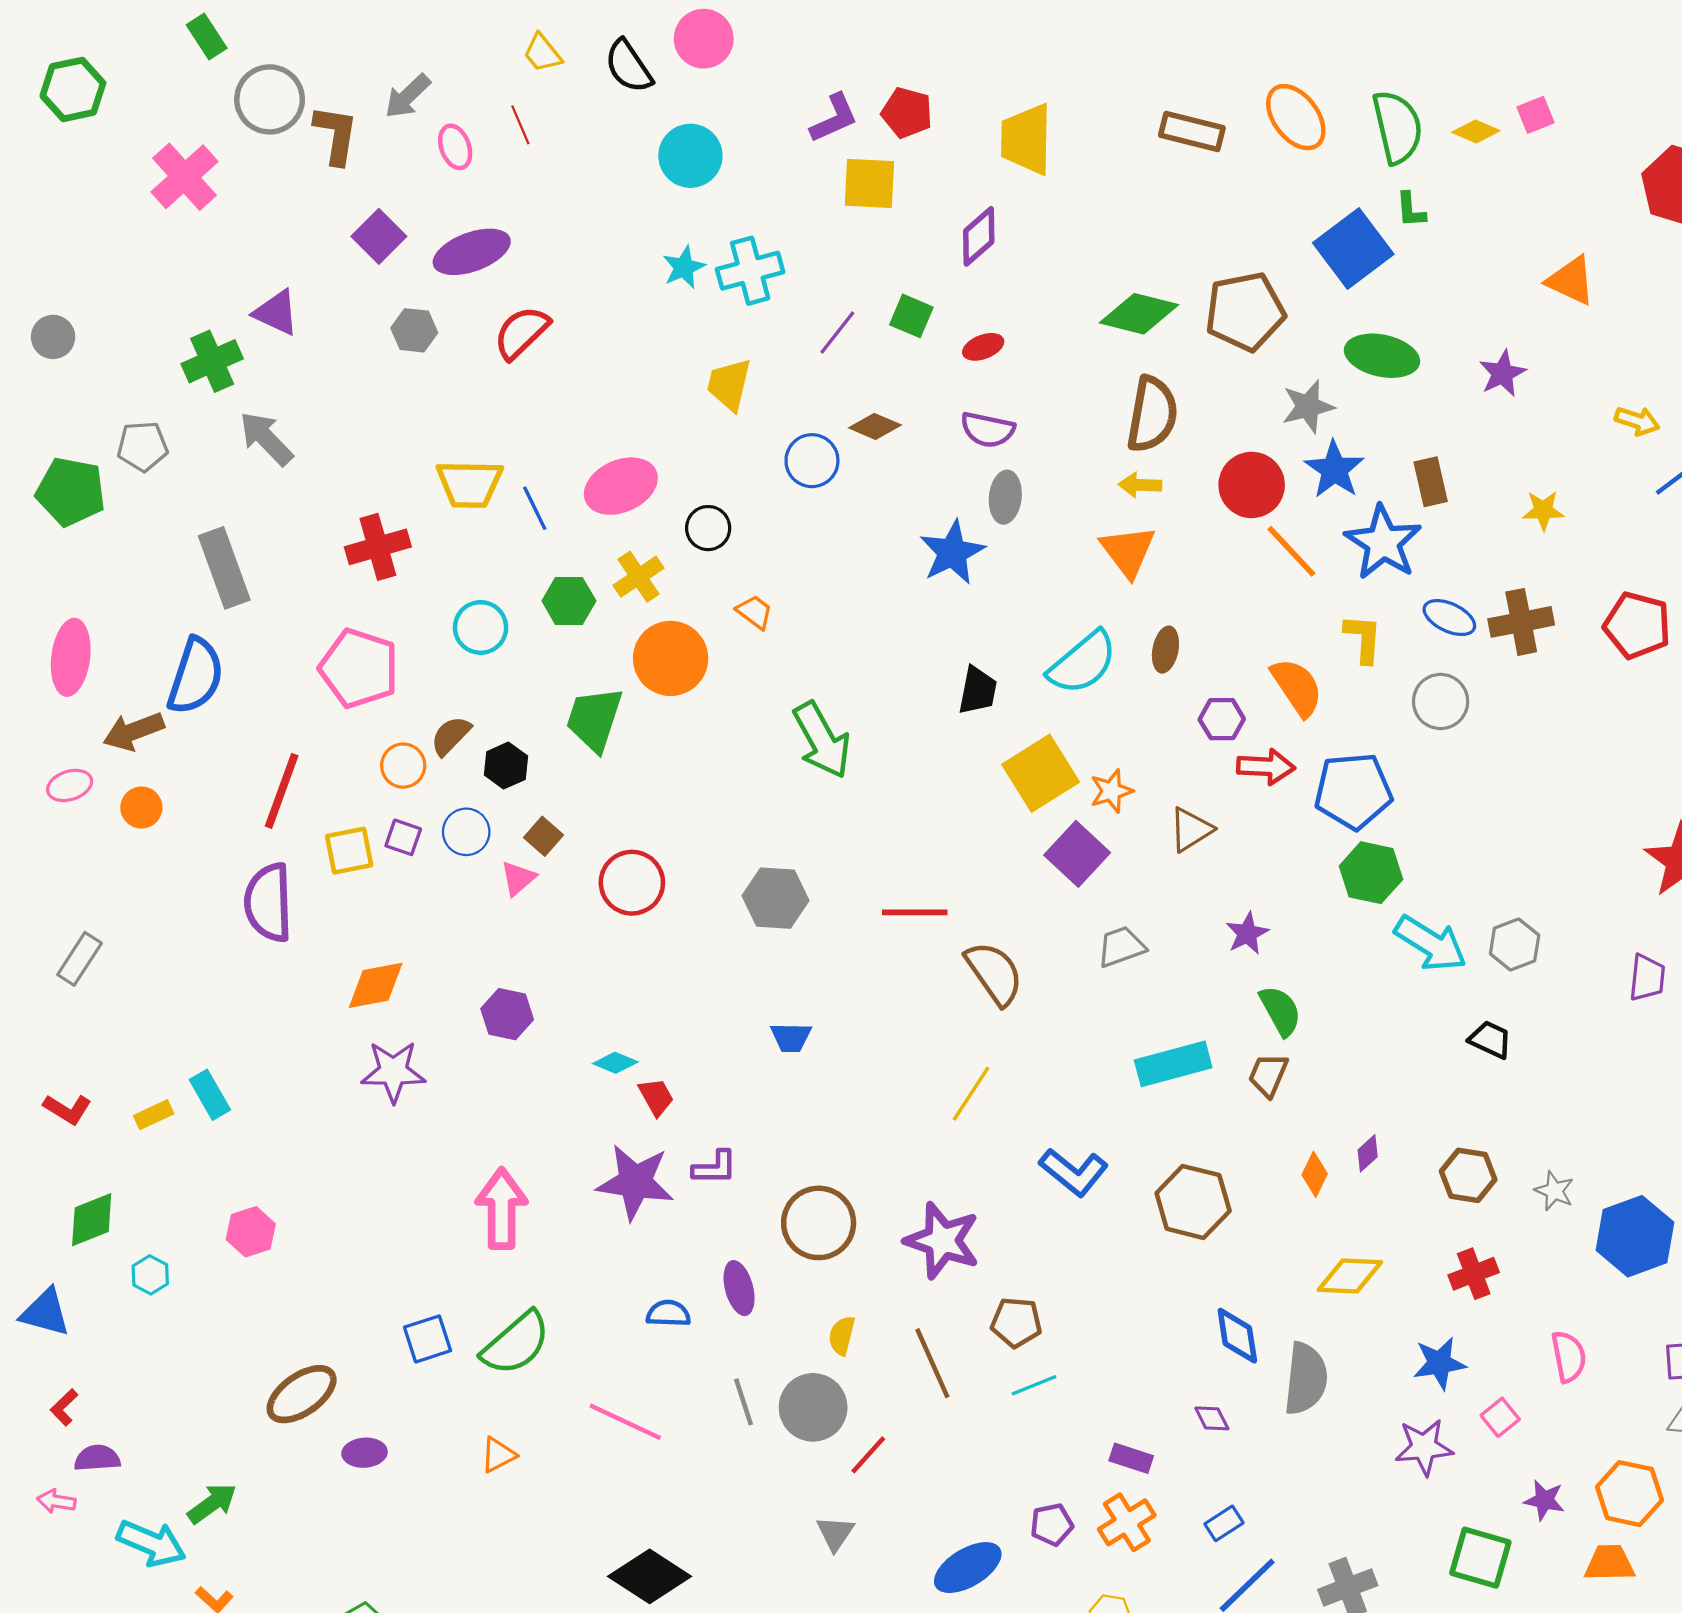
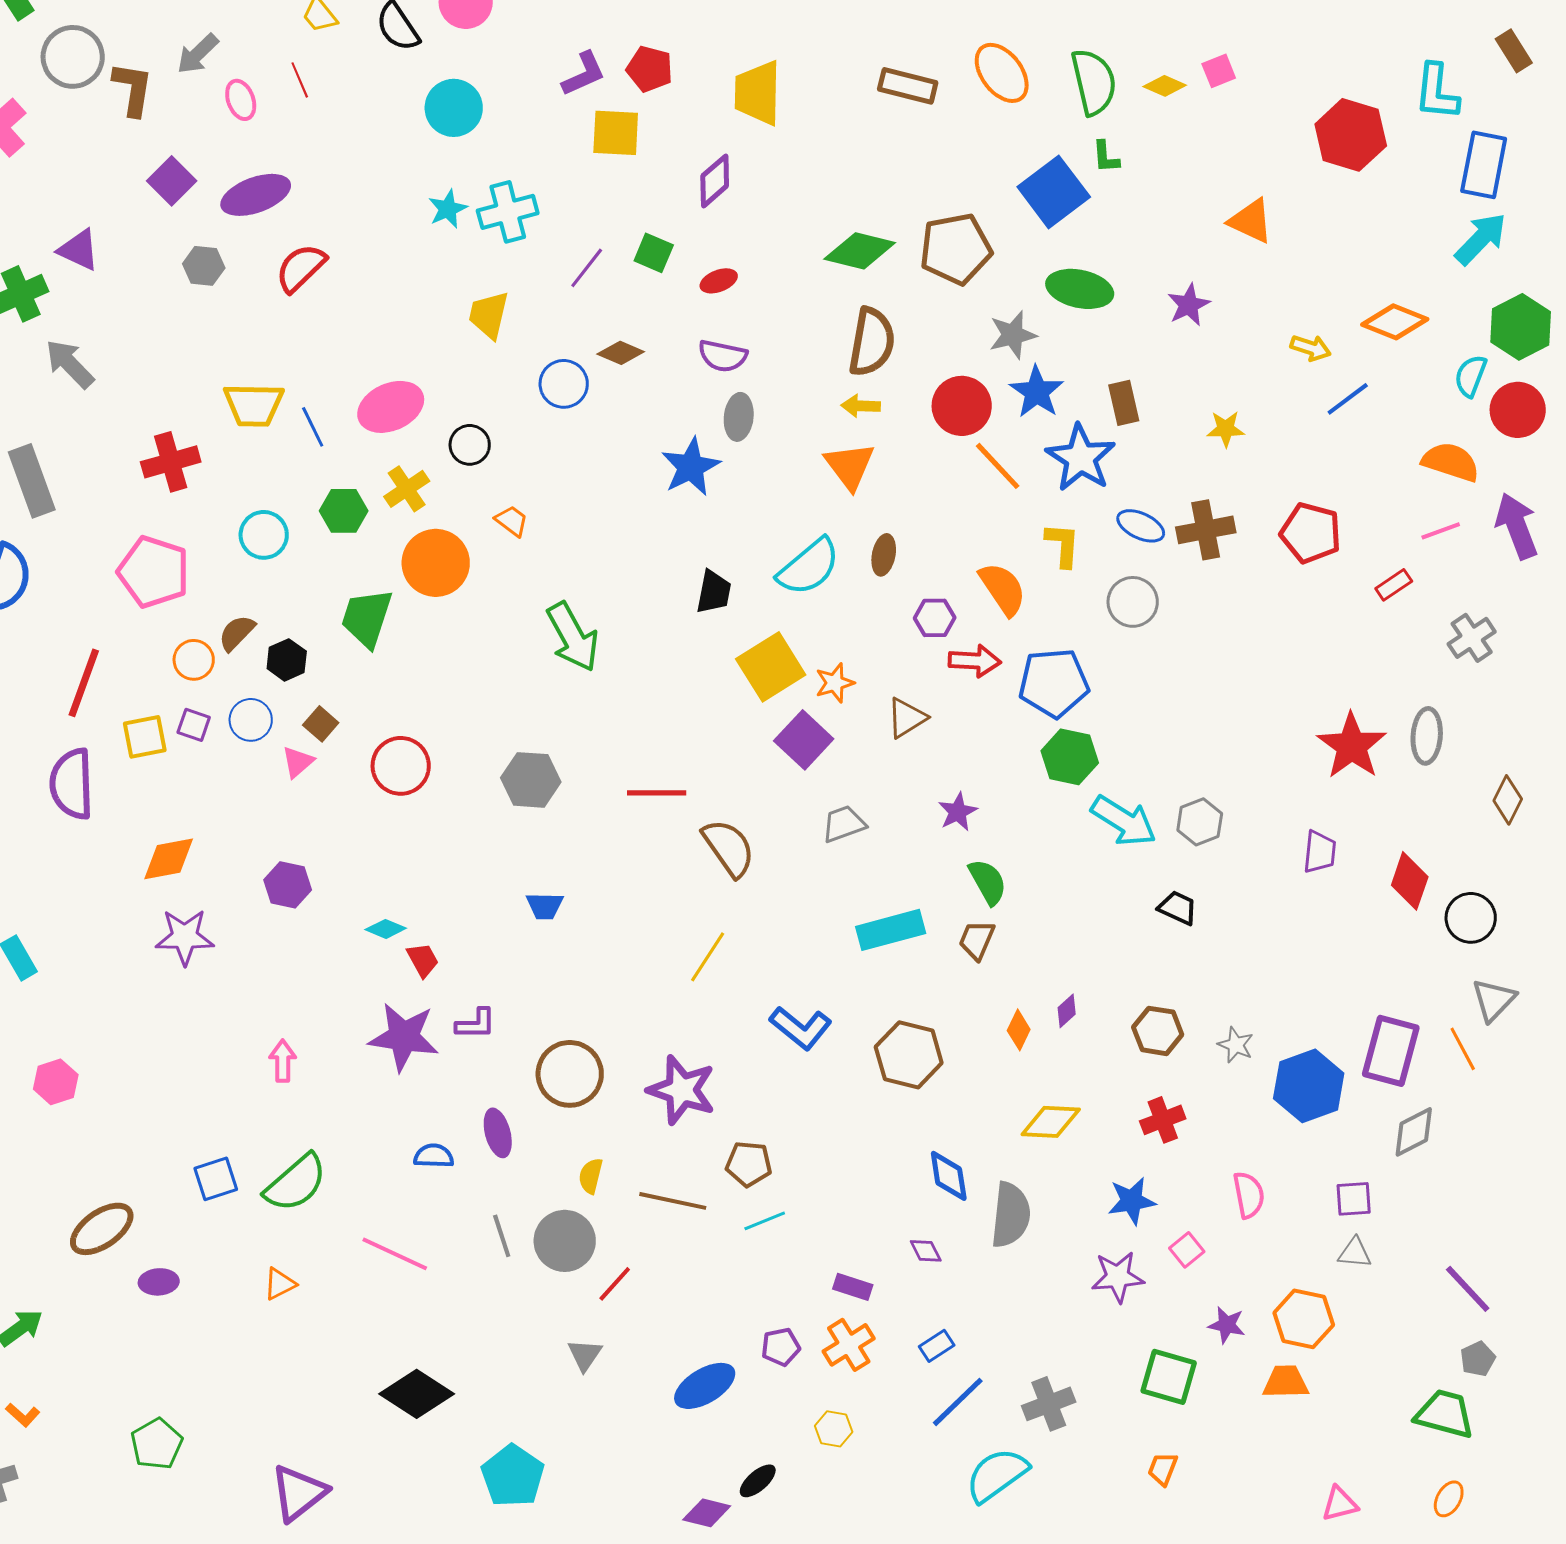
pink arrow: (502, 1209) -> (283, 1061), size x0.6
brown line: (932, 1363) -> (673, 1201), turned -54

